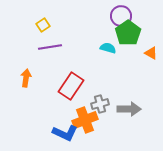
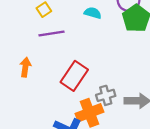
cyan semicircle: (108, 48) -> (93, 13), moved

